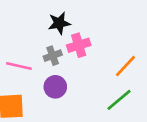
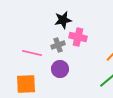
pink cross: (79, 45) -> (78, 37), turned 30

